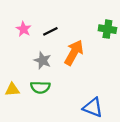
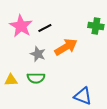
pink star: (24, 29) -> (21, 26), size x1.6
orange arrow: (74, 53) -> (66, 47), turned 30

